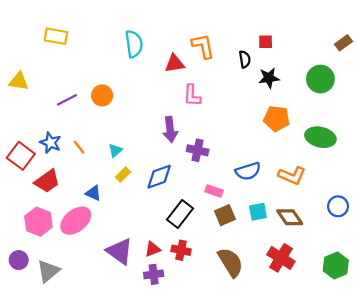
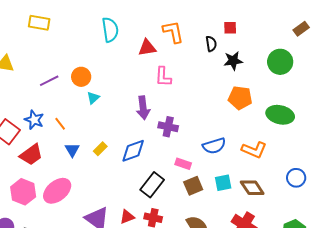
cyan triangle: (115, 150) -> (93, 98), moved
blue triangle: (93, 193) -> (72, 150), moved, turned 35

